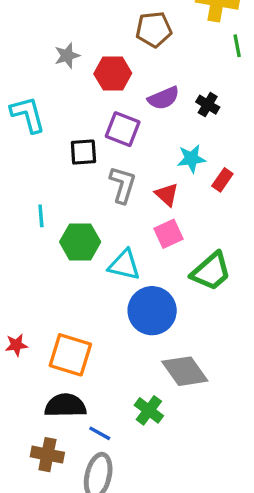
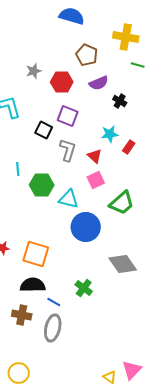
brown pentagon: (154, 29) -> (87, 55), turned 30
green line: (237, 46) -> (138, 65), turned -64
purple semicircle: (164, 98) -> (99, 83), moved
black square: (83, 152) -> (44, 130), turned 30
gray diamond: (185, 371) -> (123, 264), moved

